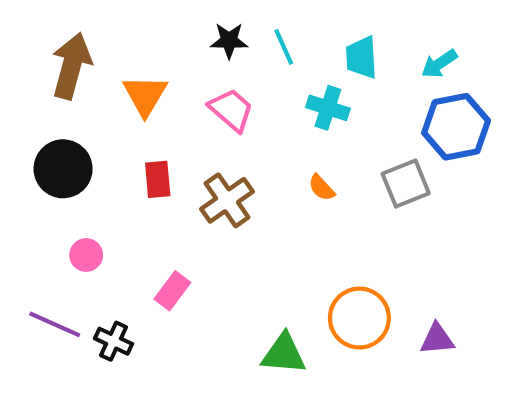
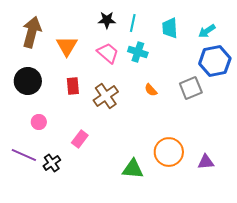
cyan line: (284, 47) -> (133, 23), turned 36
cyan cross: (328, 108) -> (138, 52), moved
black cross: (114, 341) -> (52, 163), turned 30

